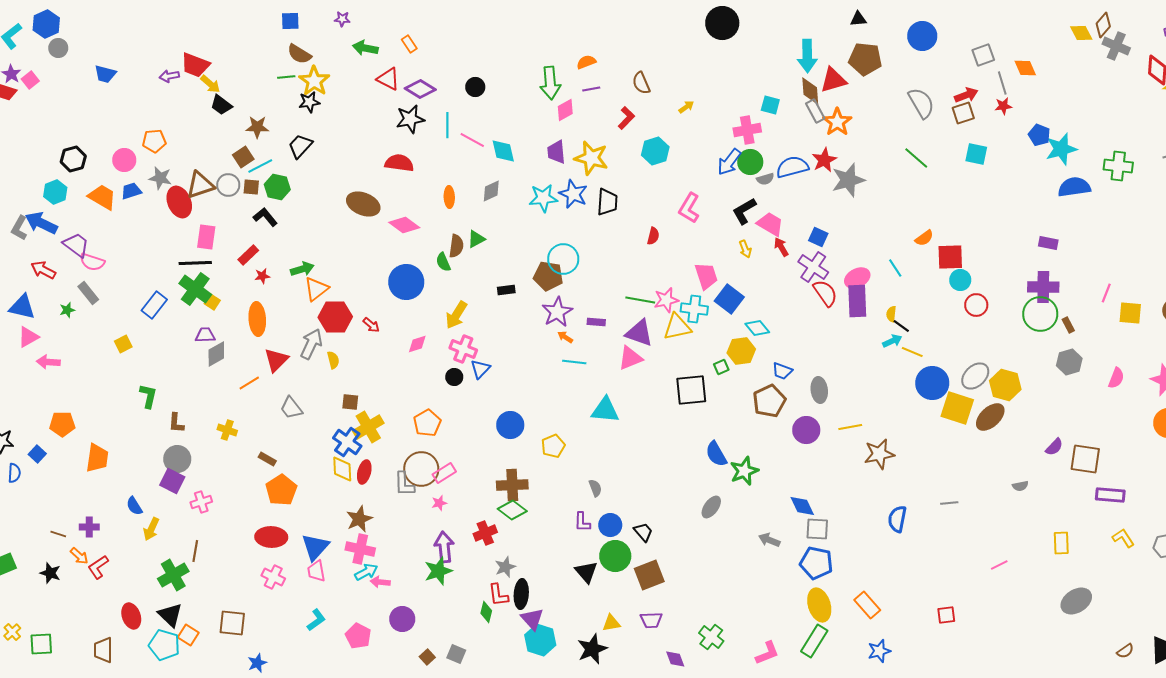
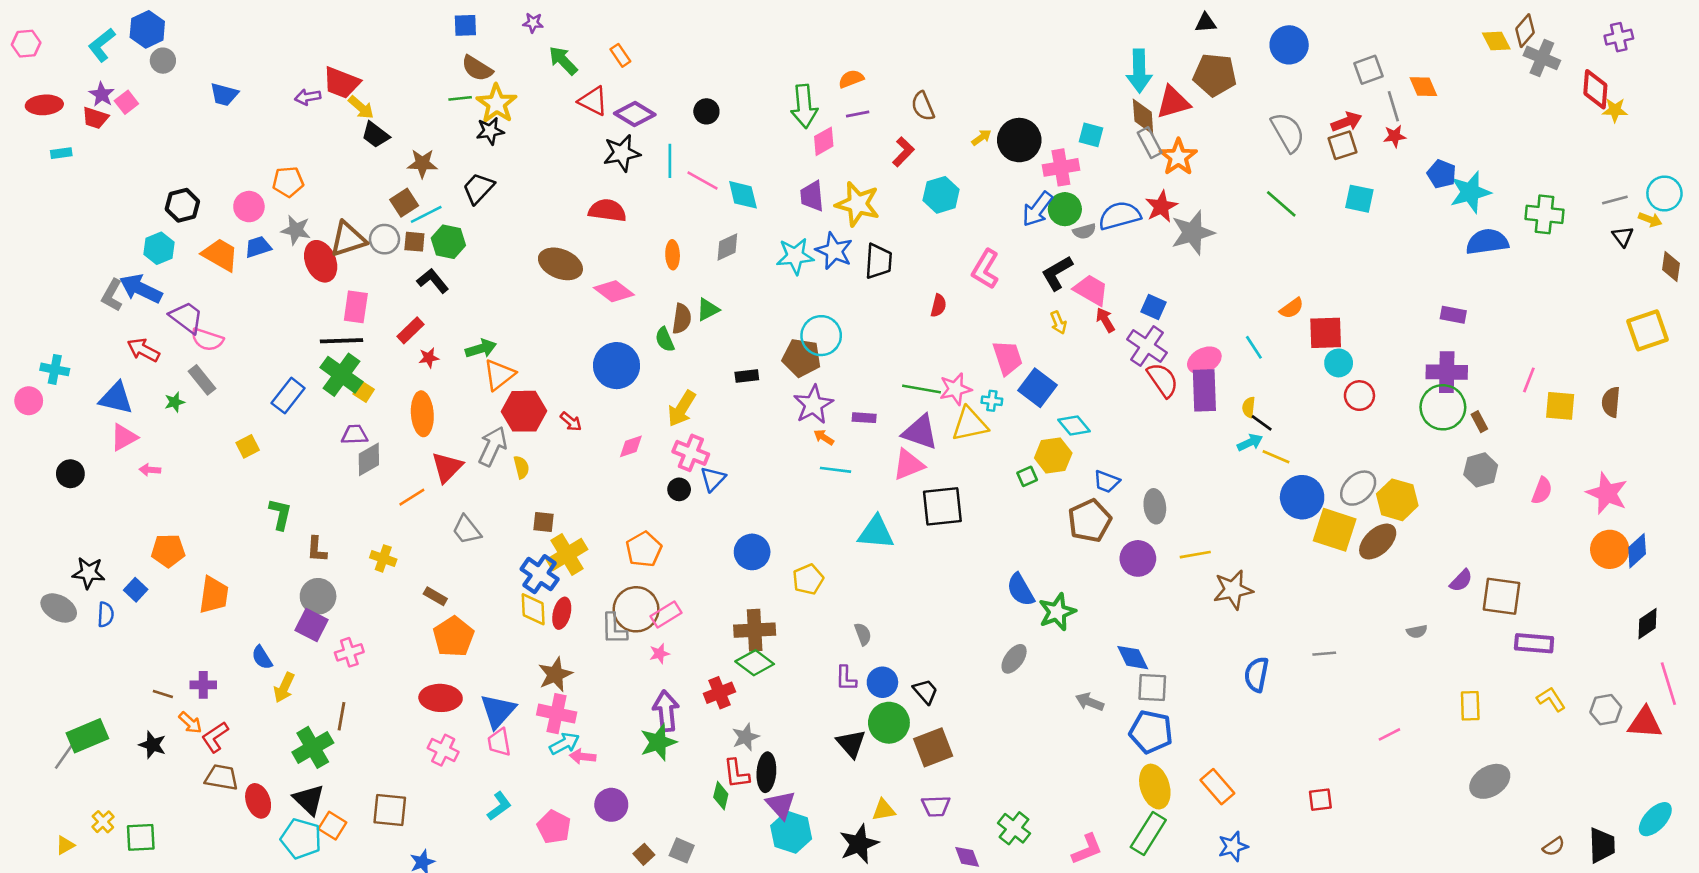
black circle: (722, 23) -> (1019, 140), moved
green arrow: (365, 48) -> (563, 61), turned 35
cyan cross: (694, 309) -> (992, 401), size x0.6
pink arrow: (48, 362) -> (150, 470), size x0.7
black square: (691, 390) -> (942, 506), moved
brown trapezoid: (103, 650) -> (222, 777), moved, turned 100

